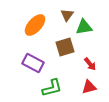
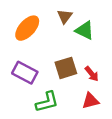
green triangle: (84, 27) -> (85, 30), turned 36
brown square: (65, 47) -> (66, 68), moved

